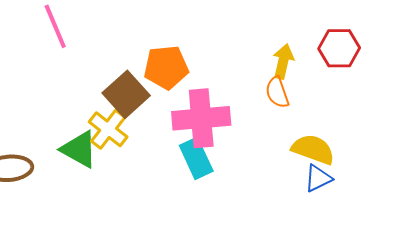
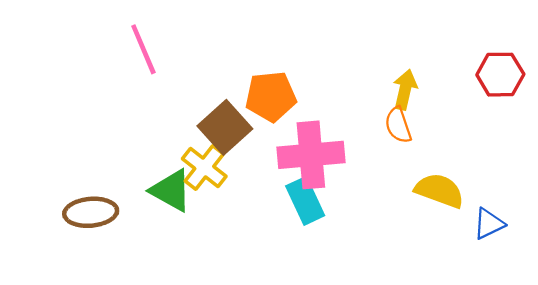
red hexagon: (339, 48) -> (500, 75), moved
blue triangle: (318, 178) -> (489, 224), moved

